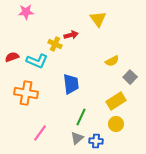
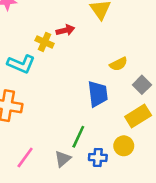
blue trapezoid: (71, 84) -> (98, 94), moved
yellow rectangle: (116, 101) -> (138, 116), moved
gray triangle: (77, 138) -> (63, 159), moved
blue cross: (96, 141) -> (98, 157), moved

